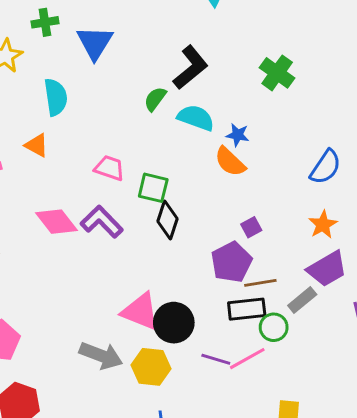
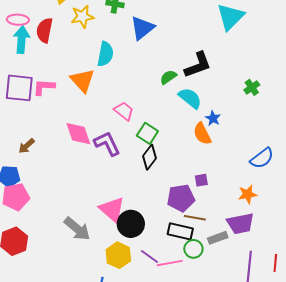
green cross: (277, 73) -> (252, 87), size x0.7
orange triangle: (37, 145) -> (82, 81), size x1.5
yellow hexagon: (151, 367) -> (118, 255), moved

